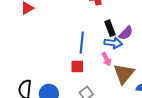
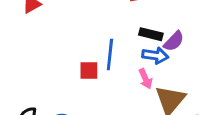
black rectangle: (110, 28) -> (151, 34), turned -56
red square: (77, 66) -> (89, 71), moved

